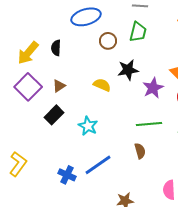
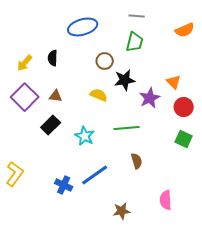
brown circle: (108, 41) -> (105, 61), moved
yellow arrow: (28, 53) -> (25, 63), size x0.7
brown triangle: (59, 86) -> (56, 96), turned 40
green line: (149, 124) -> (127, 128), moved

